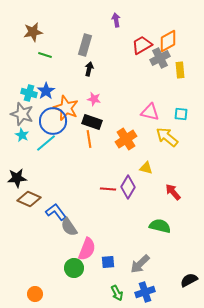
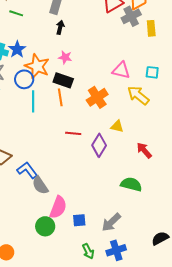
blue circle: (53, 121) -> (24, 79), size x0.7
cyan line: (46, 143) -> (33, 101), moved, turned -50
red line: (108, 189) -> (73, 133), moved

